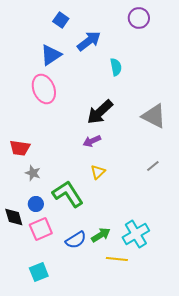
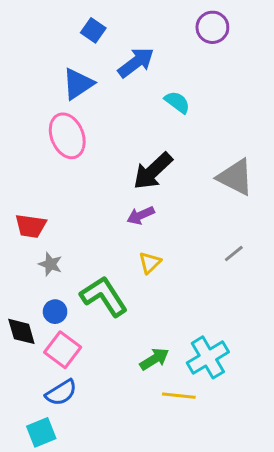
cyan semicircle: (116, 67) -> (177, 102), turned -42
pink square: (41, 229) -> (63, 350), turned -30
blue semicircle: (76, 240) -> (61, 393), moved
cyan square: (39, 272) -> (41, 432), moved

